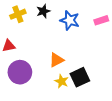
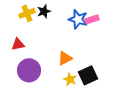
black star: (43, 11) -> (44, 11), moved
pink rectangle: (101, 20) -> (92, 19), moved

